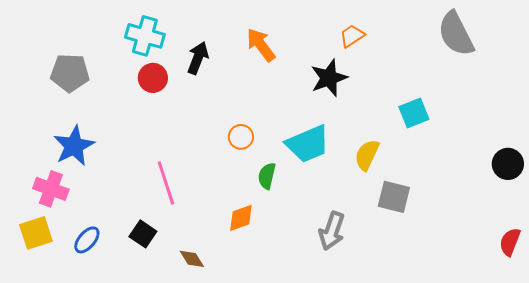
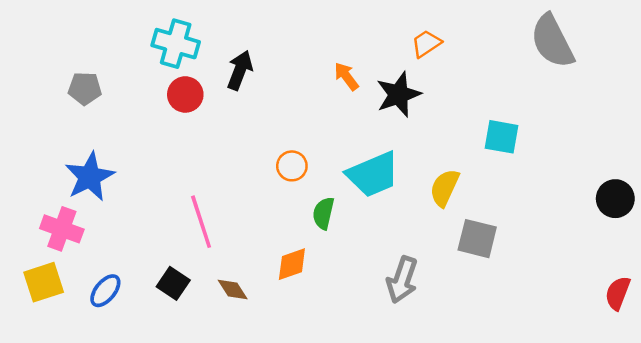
orange arrow: (261, 45) -> (346, 76), moved, size x0.7
gray pentagon: (70, 73) -> (85, 88), size x0.7
cyan square: (414, 113) -> (501, 137), turned 32
brown diamond: (192, 259) -> (233, 289), moved

